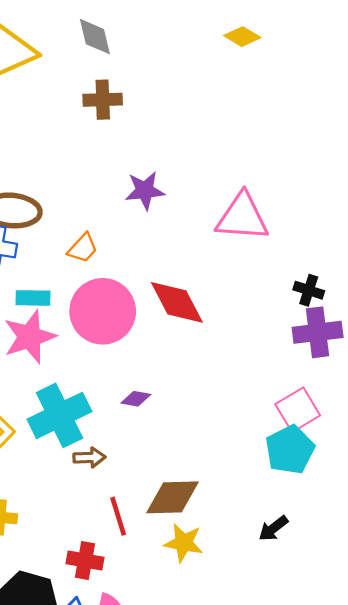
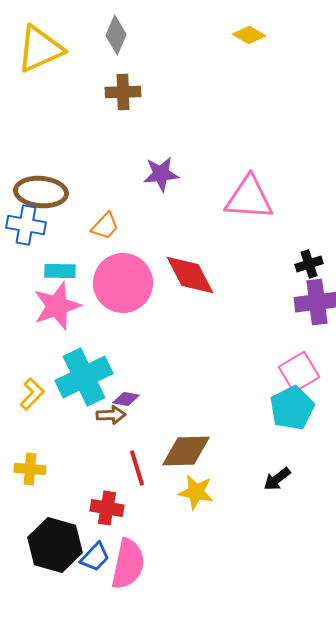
gray diamond: (95, 37) -> (116, 35), turned 36
black cross: (309, 290) -> (309, 264), turned -36
purple diamond: (136, 399) -> (126, 399), moved

